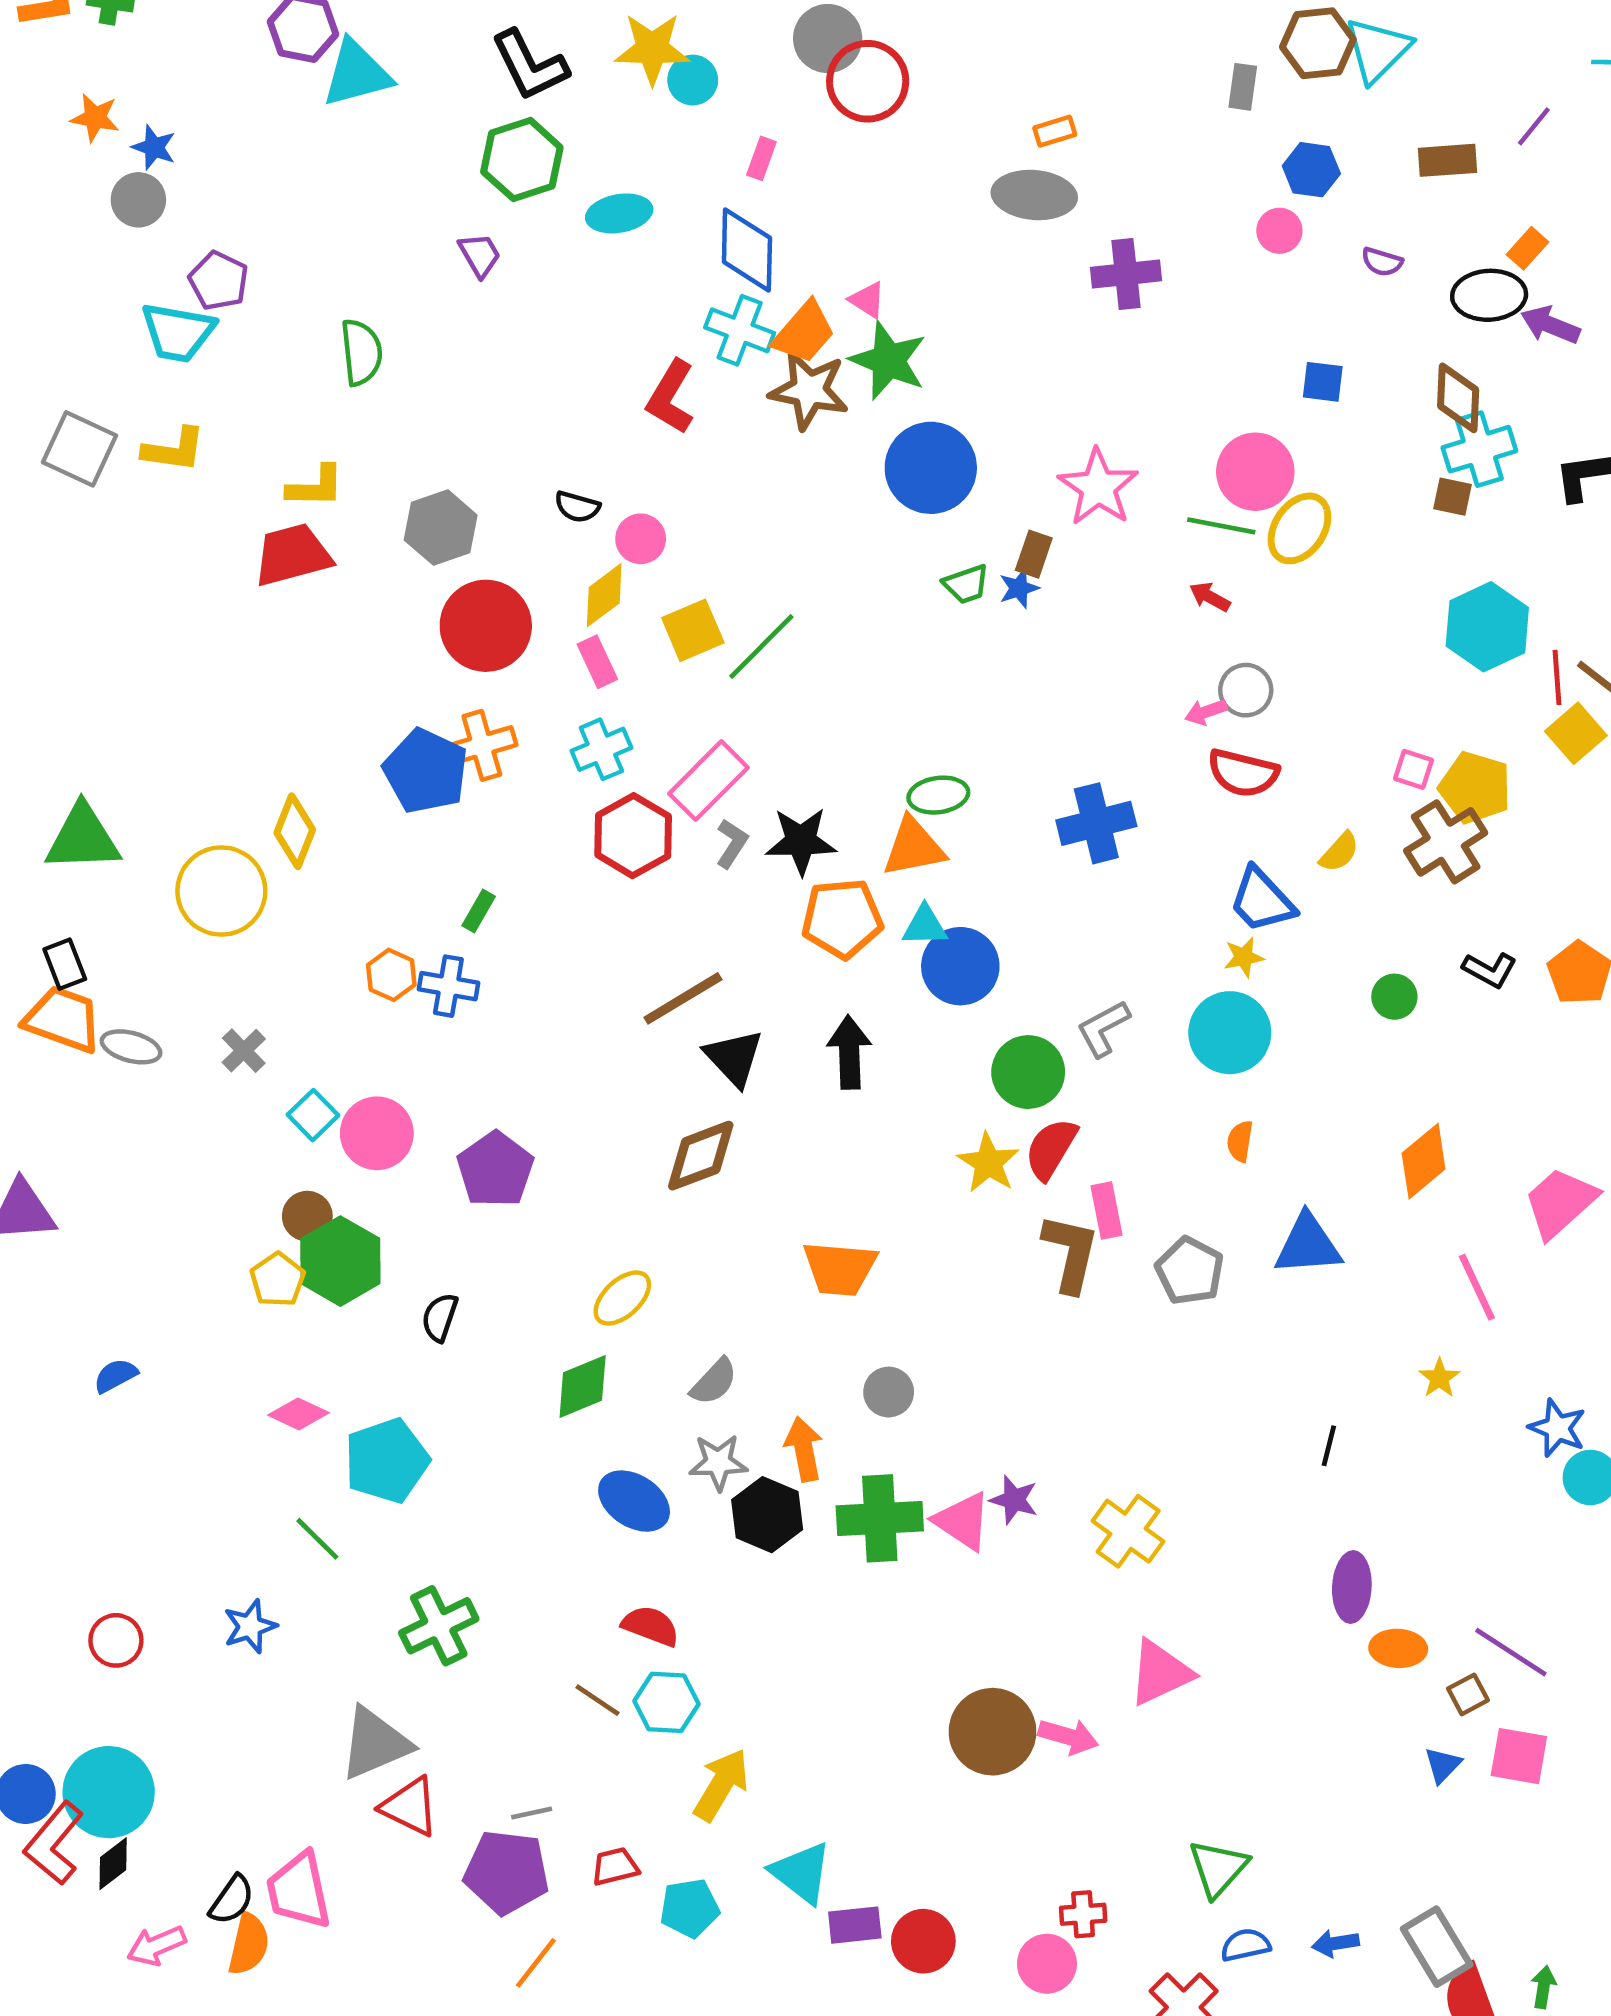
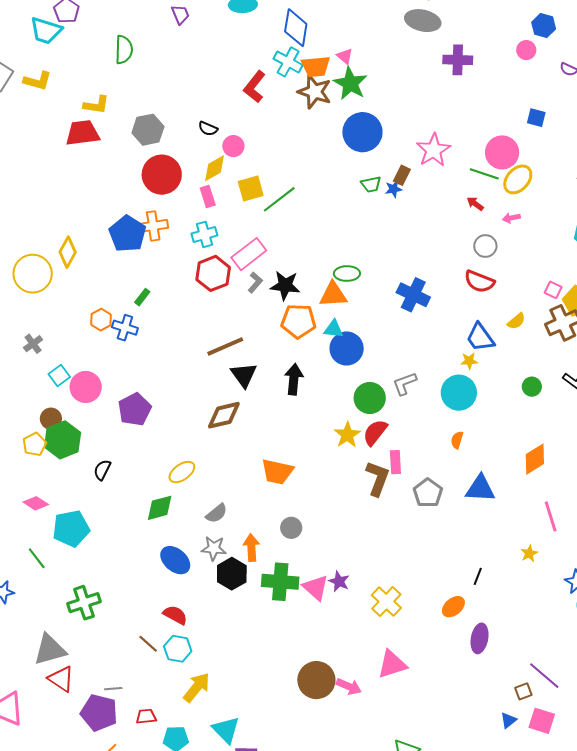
orange trapezoid: (804, 332) -> (316, 67), turned 36
pink arrow: (1206, 712) -> (511, 218), moved
blue cross: (1096, 823) -> (413, 295), turned 32
orange ellipse: (1398, 1648) -> (453, 607), moved, turned -50

